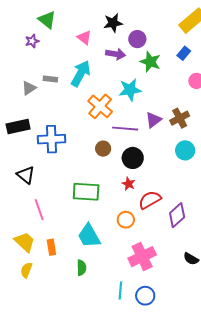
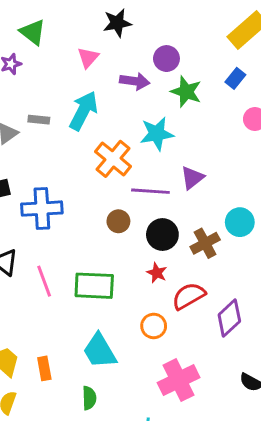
black star: (113, 23) -> (117, 23), moved
pink triangle: (84, 38) -> (88, 58), turned 35
brown cross: (180, 118) -> (205, 243), moved
pink line: (39, 210) -> (44, 281), moved

